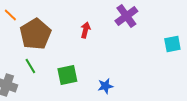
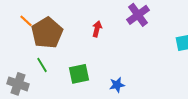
orange line: (10, 15) -> (26, 21), moved

